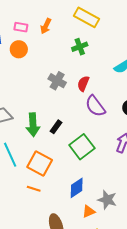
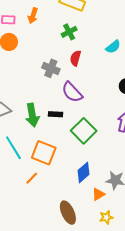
red semicircle: (83, 84) -> (76, 58), moved
purple semicircle: (95, 106) -> (72, 92), moved
black rectangle: (56, 127) -> (55, 114), turned 64
orange line: (34, 189) -> (32, 178), moved, turned -56

